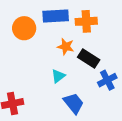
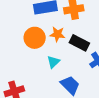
orange circle: (24, 28) -> (35, 38), moved

